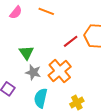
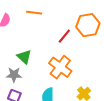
gray star: (33, 72) -> (14, 75), moved

